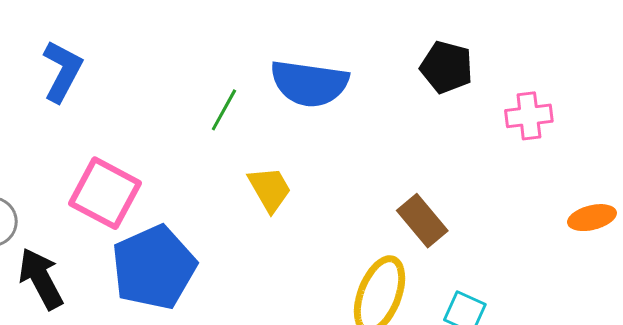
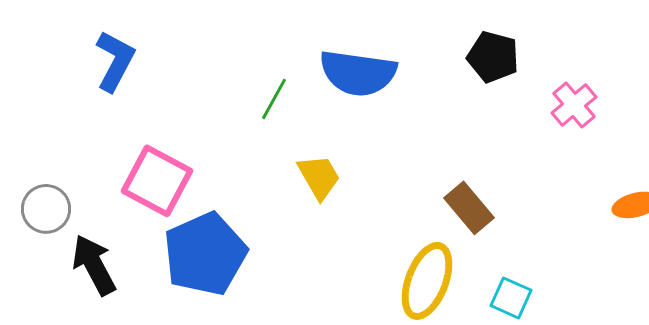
pink cross: (529, 116) -> (574, 105), turned -33

